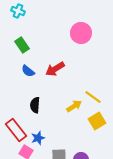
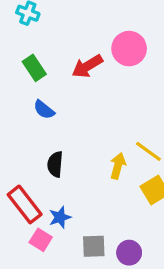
red arrow: (55, 69) -> (87, 66), moved
yellow arrow: (74, 106) -> (118, 166), turned -42

